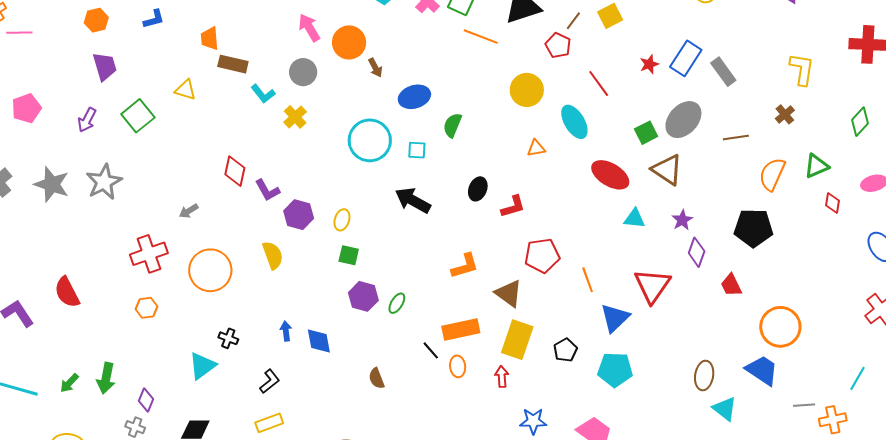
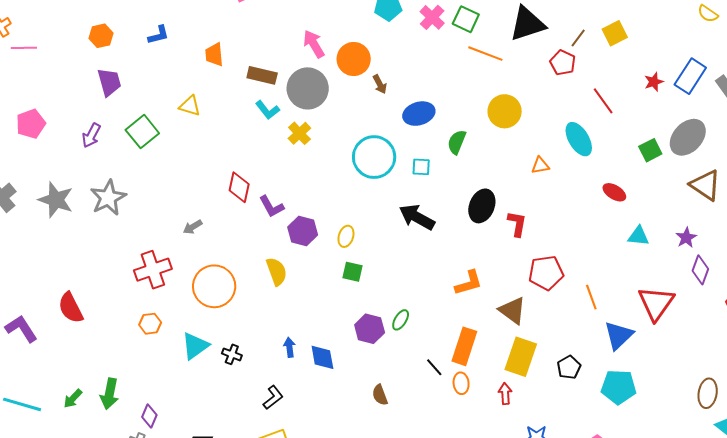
brown rectangle: (233, 64) -> (262, 75), moved
gray circle: (303, 72) -> (308, 88), size x1.5
yellow circle: (527, 90) -> (505, 111), moved
brown triangle: (667, 170) -> (705, 185), moved
red ellipse: (610, 175) -> (614, 192), size x0.6
black ellipse: (478, 189) -> (482, 206), size x1.4
red L-shape: (513, 207) -> (517, 224), turned -64
purple hexagon: (363, 296) -> (370, 329), moved
orange rectangle: (461, 329) -> (464, 346), turned -60
cyan triangle: (202, 366) -> (195, 346), moved

